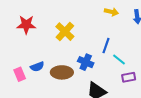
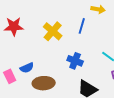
blue line: (106, 46) -> (82, 26), moved
brown ellipse: (62, 72) -> (44, 83), moved

